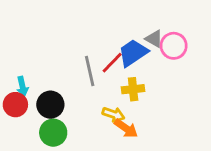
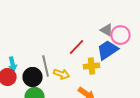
blue trapezoid: (133, 53) -> (108, 50), moved
gray line: (90, 71) -> (46, 66), moved
yellow arrow: (113, 114) -> (62, 74), moved

